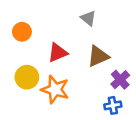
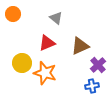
gray triangle: (88, 18) -> (56, 18), moved
orange circle: (22, 32) -> (13, 14), moved

